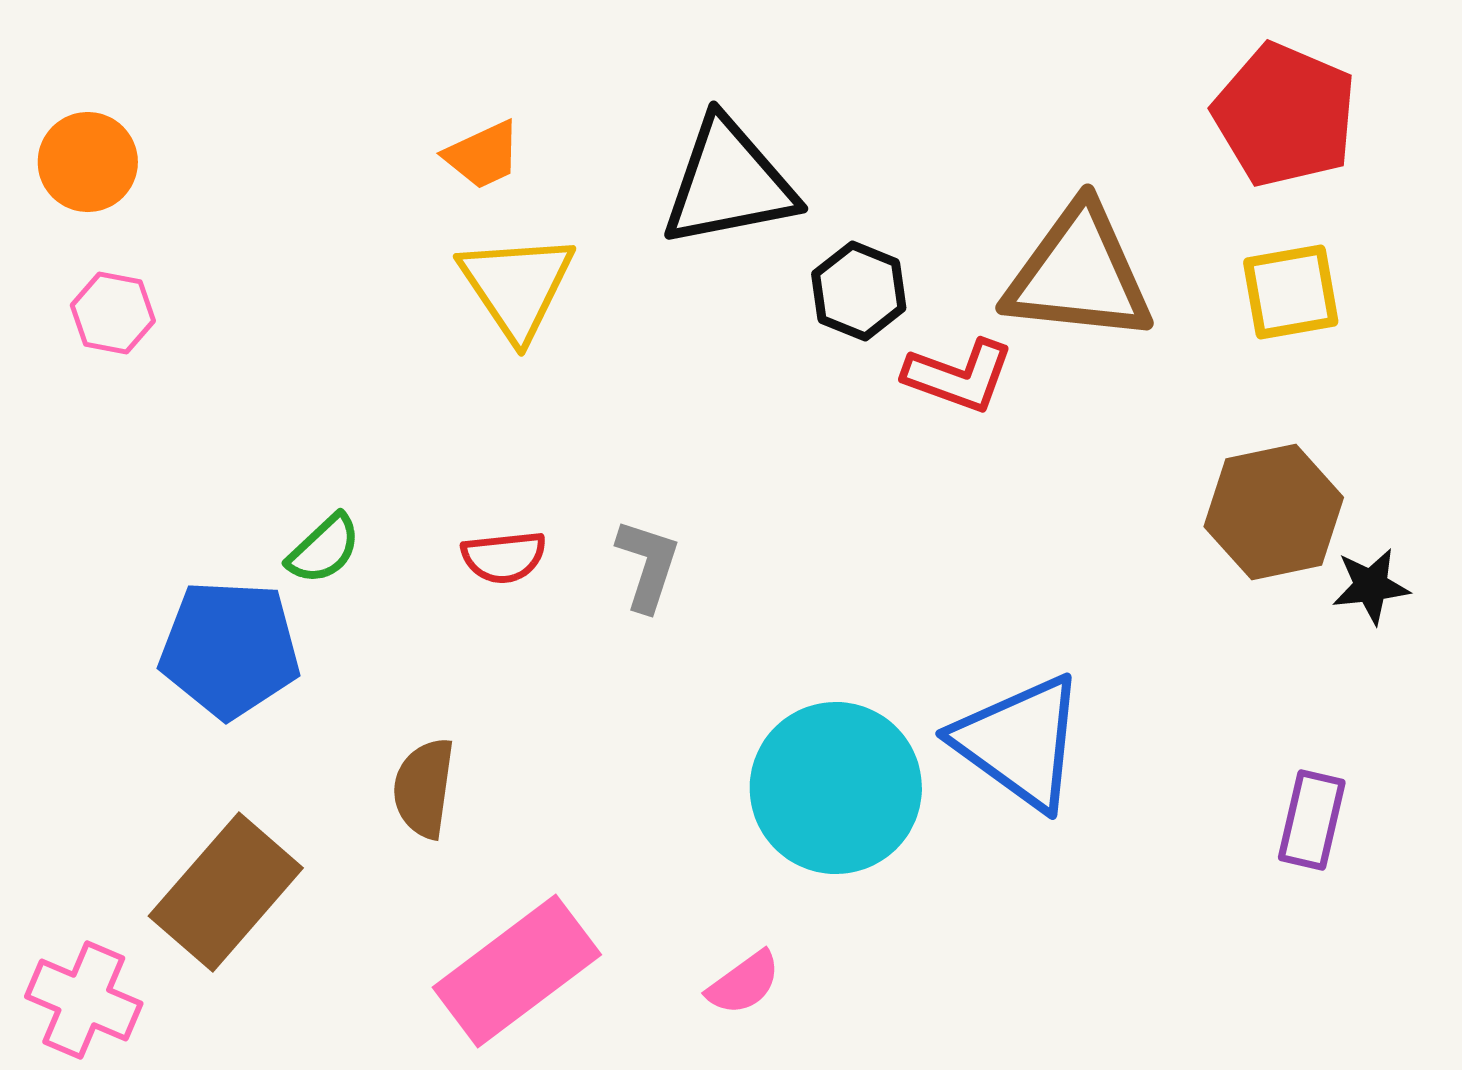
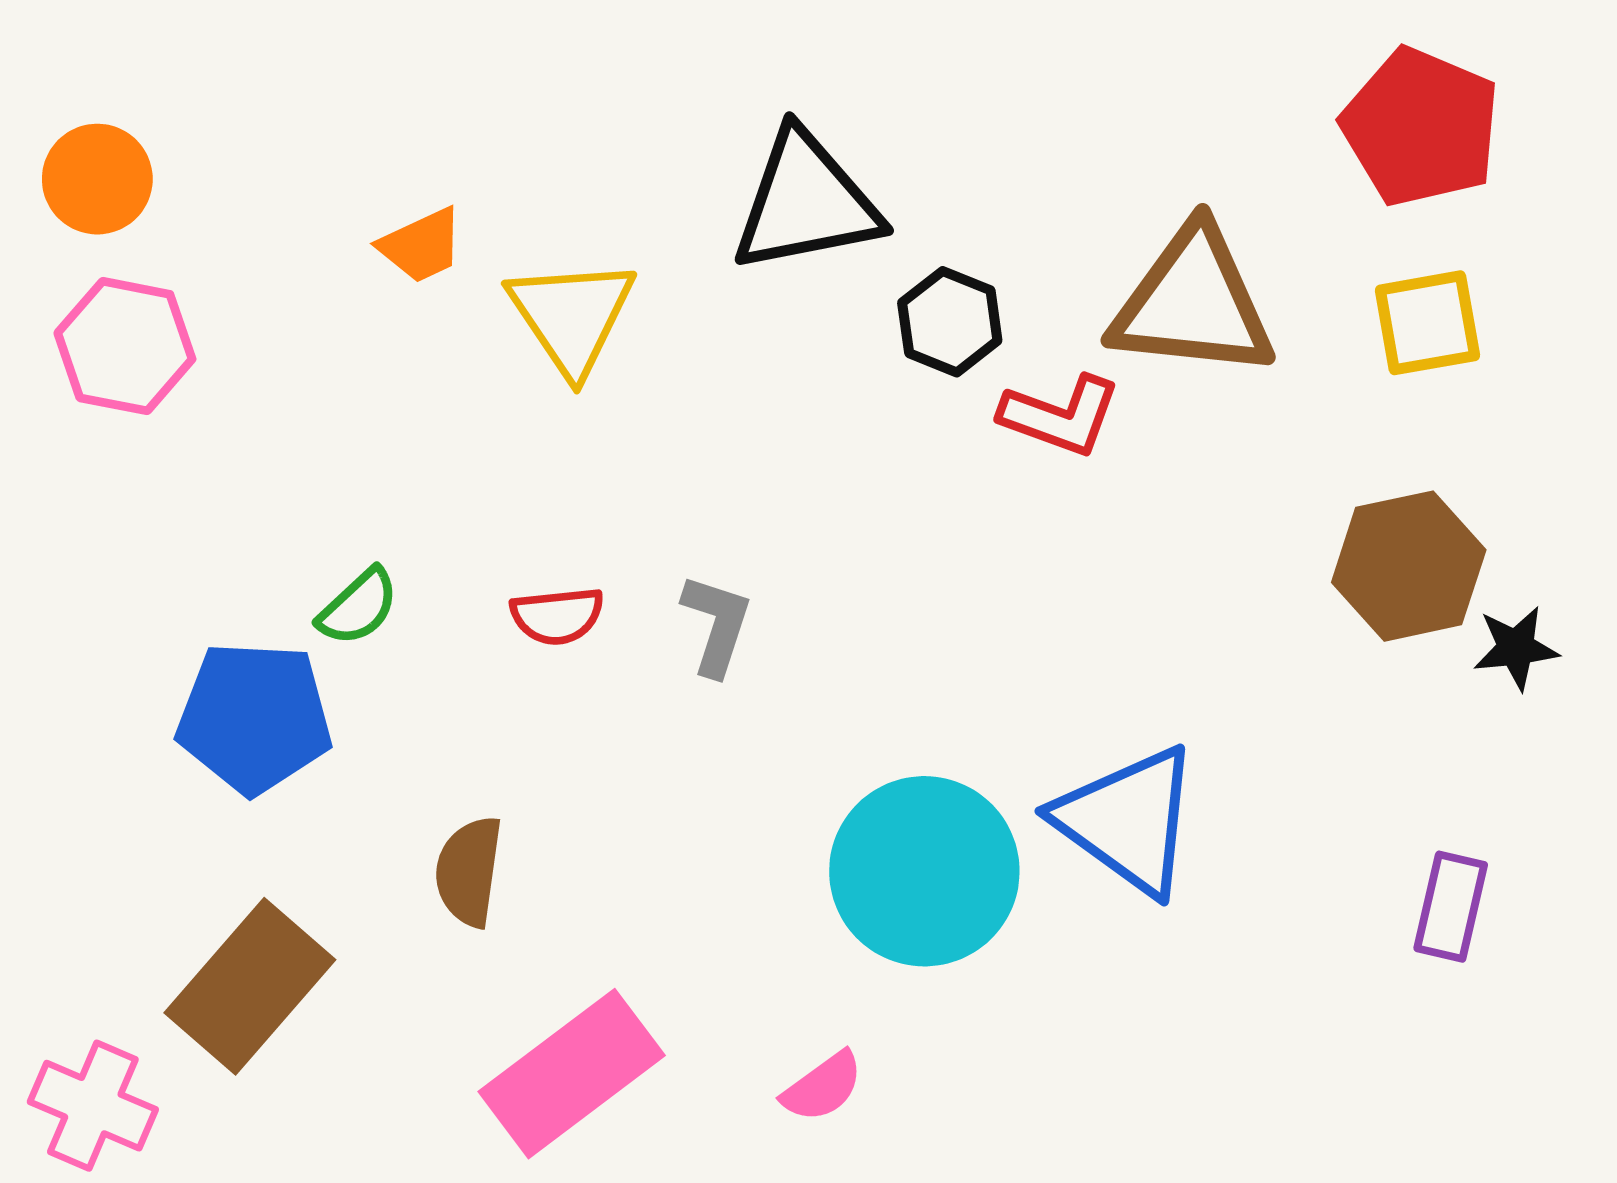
orange trapezoid: (483, 155) -> (421, 245), moved
pink hexagon: (113, 313) -> (125, 346), size x1.5

